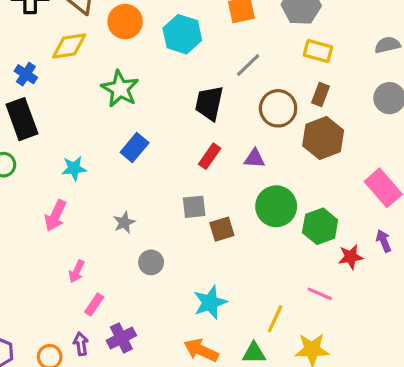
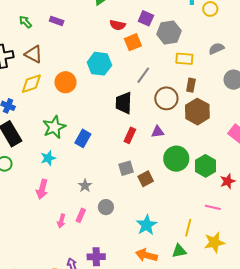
orange circle: (125, 22) -> (65, 82), moved
gray semicircle: (387, 45) -> (216, 49), moved
green star: (120, 89) -> (54, 127), moved, turned 30
pink rectangle: (94, 304) -> (81, 215), moved
purple cross: (121, 338) -> (96, 257), turned 36

